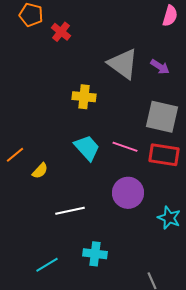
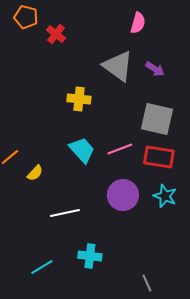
pink semicircle: (170, 16) -> (138, 23), moved
pink line: (125, 147) -> (120, 149), turned -40
cyan star: (169, 218) -> (165, 196), moved

